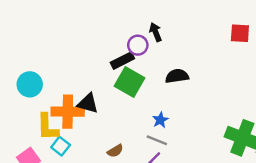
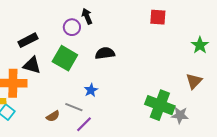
black rectangle: (122, 61) -> (28, 40), moved
black triangle: (88, 103) -> (32, 65), moved
gray line: (157, 140) -> (74, 107), moved

